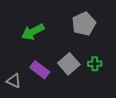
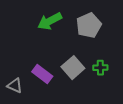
green arrow: (33, 32) -> (50, 21), moved

